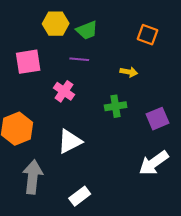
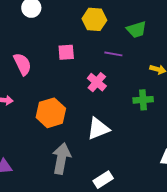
green trapezoid: (87, 30) -> (136, 30), moved
pink square: (28, 62) -> (66, 52), size x0.7

